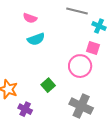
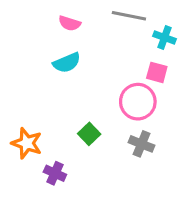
pink semicircle: (30, 18) -> (70, 23), moved
gray cross: (81, 106) -> (141, 144), moved, size x0.7

